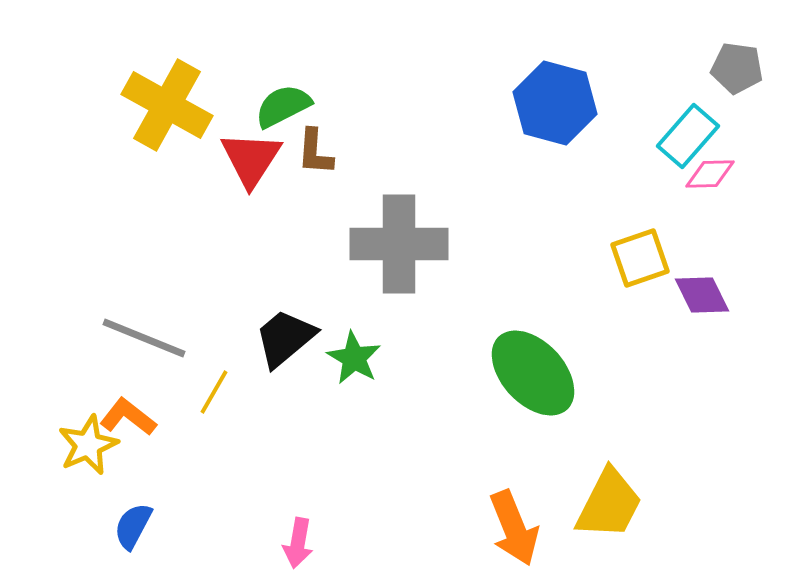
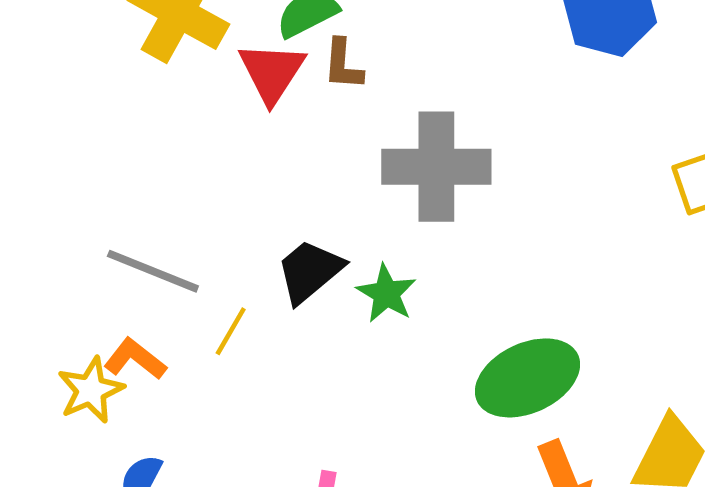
green ellipse: (533, 373) -> (527, 378), moved, turned -72

